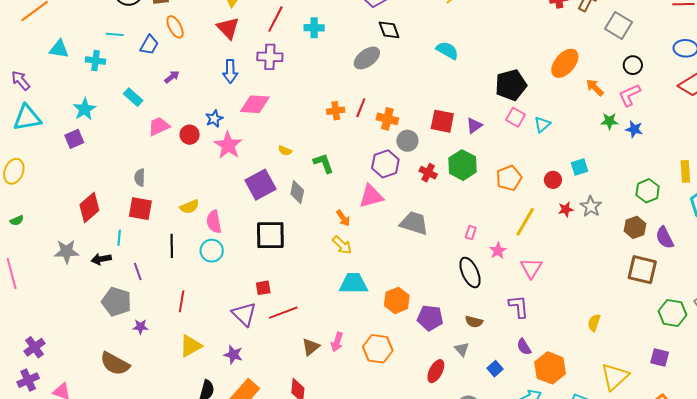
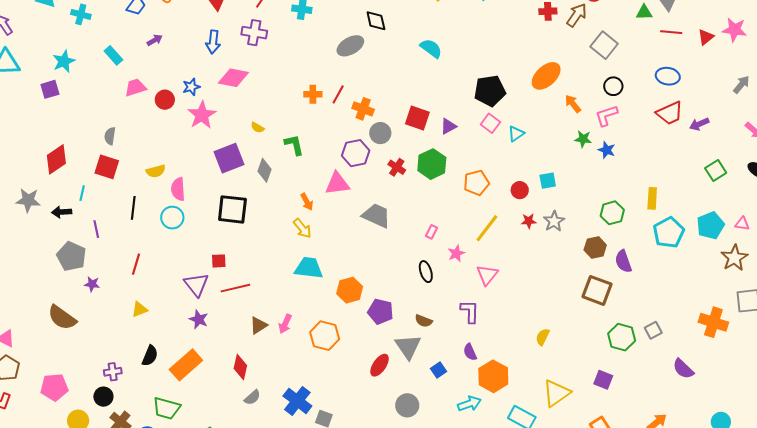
black ellipse: (470, 272) -> (426, 272), size x0.7
yellow triangle: (191, 346) -> (140, 309), size x0.7
gray triangle: (462, 349) -> (408, 347), size x1.8
purple star: (233, 355) -> (199, 319), moved

